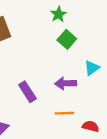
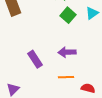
cyan triangle: (92, 68) -> (92, 13), moved

